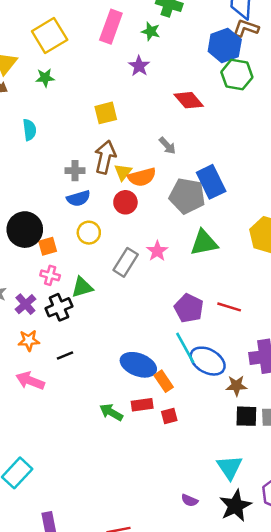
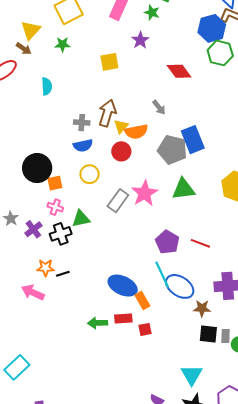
yellow square: (106, 113) -> (109, 62), moved
pink star: (157, 251) -> (145, 193), size x1.5
orange star: (29, 340) -> (46, 268), moved
green arrow: (111, 412) -> (98, 323), turned -36

